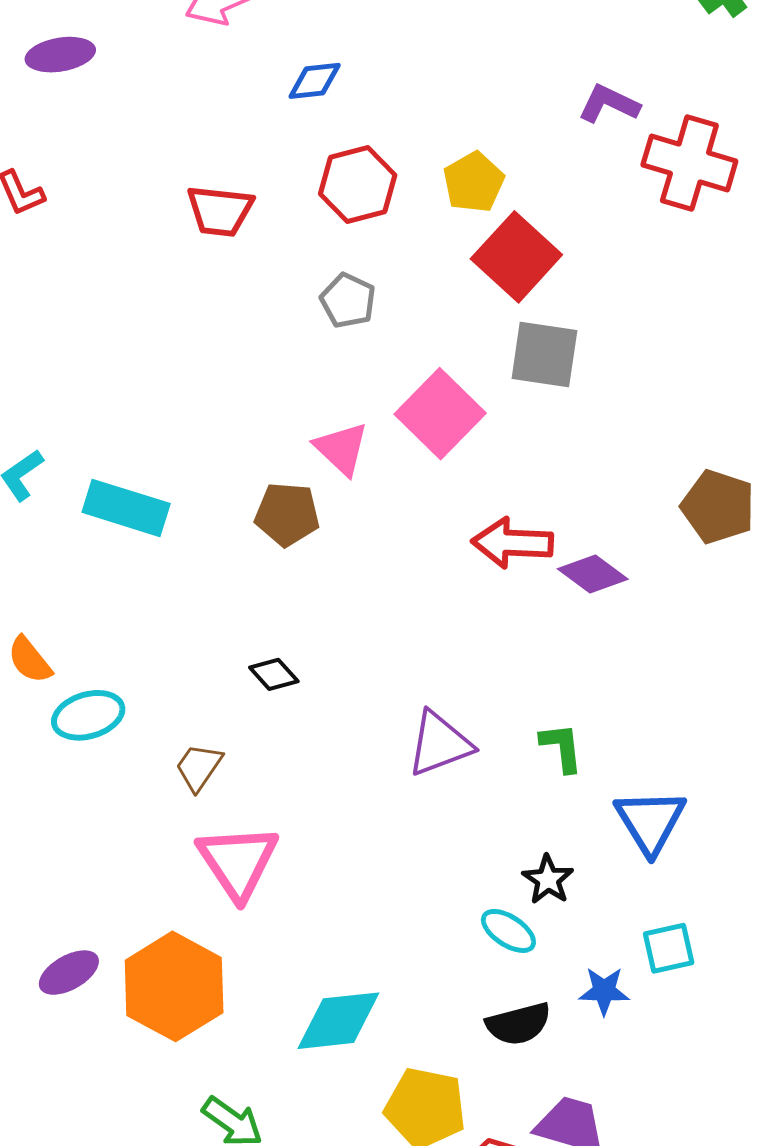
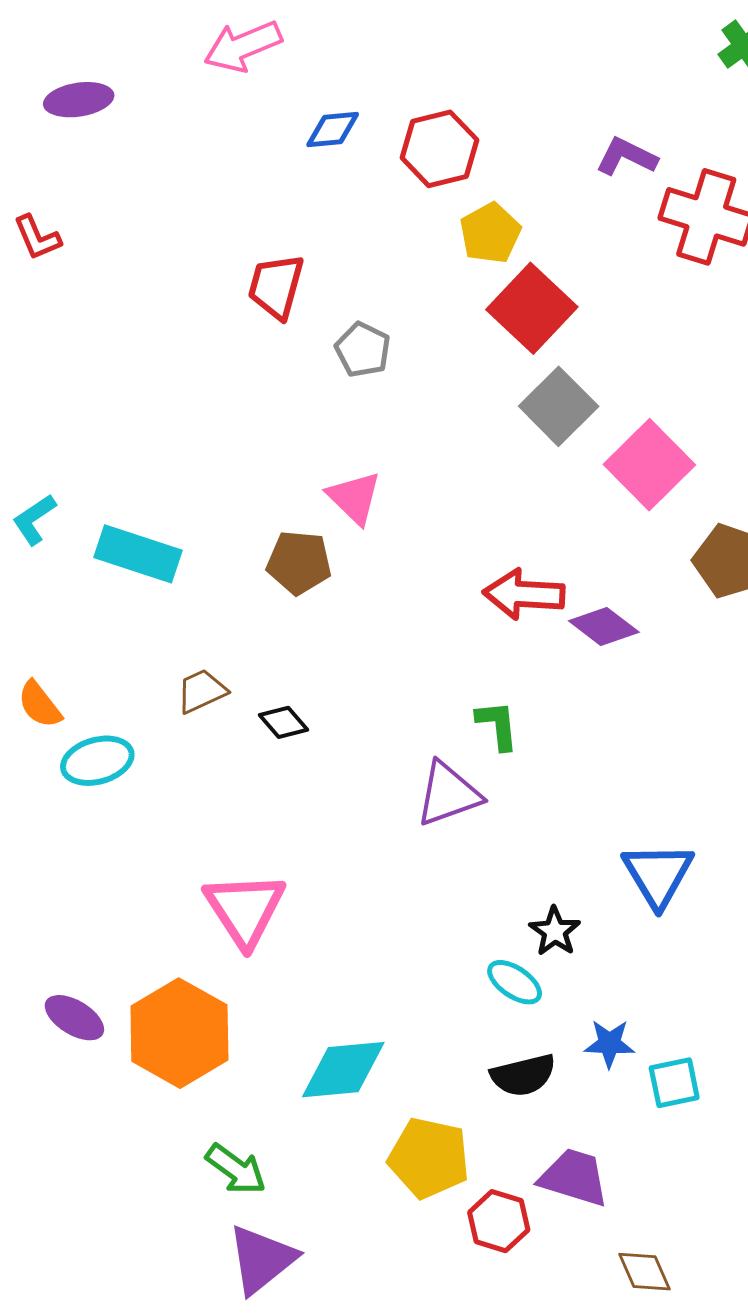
red hexagon: (358, 184) -> (439, 149), moved
red trapezoid: (220, 211) -> (276, 286), moved, turned 98
gray square: (544, 355) -> (559, 406), turned 36
pink square: (440, 414) -> (649, 465), moved
green L-shape: (562, 747) -> (497, 725), moved
brown trapezoid: (199, 767) -> (202, 691), moved, turned 30
cyan square: (669, 948) -> (674, 1083), moved
purple ellipse: (69, 973) -> (74, 1018), turned 60

